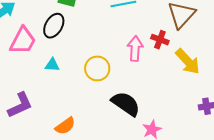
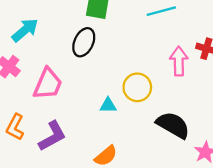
pink trapezoid: (23, 41) -> (48, 84), moved
cyan triangle: (52, 65) -> (108, 105), moved

